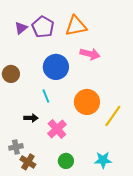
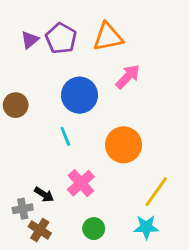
pink arrow: (90, 54) -> (128, 77), turned -60
yellow line: (113, 116) -> (156, 192), moved
black arrow: (31, 118) -> (44, 194), moved, turned 32

